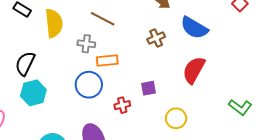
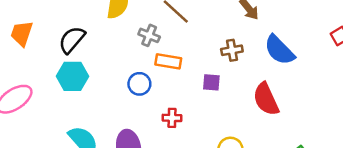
red semicircle: (194, 70) -> (266, 99), turned -68
blue circle: (89, 85) -> (139, 84), size x0.7
purple square: (149, 88) -> (211, 82), moved

